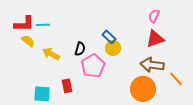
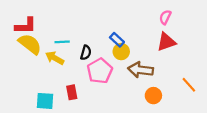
cyan line: (43, 25) -> (62, 42), moved
yellow semicircle: (28, 41) -> (30, 44), size x1.6
brown arrow: (152, 65) -> (141, 70), moved
orange circle: (143, 89) -> (153, 96), size x0.6

